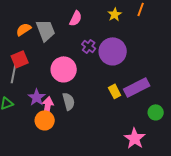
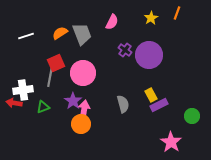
pink circle: (64, 69) -> (83, 73), moved
purple rectangle: (137, 87) -> (159, 105), moved, size x0.7
gray semicircle: (69, 101) -> (123, 104), moved

